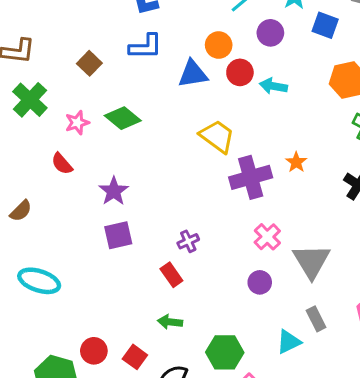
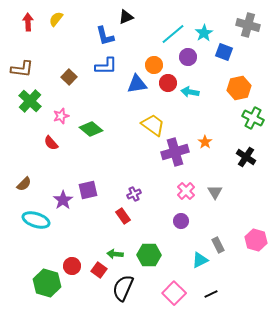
green diamond: (123, 118) -> (91, 129), moved
purple star: (114, 191) -> (63, 200), moved
brown semicircle: (21, 211) -> (24, 184), moved
gray triangle: (311, 261) -> (215, 192), moved, size x0.6
green arrow: (170, 322) -> (115, 254), moved
green hexagon: (225, 352) -> (149, 255), moved

